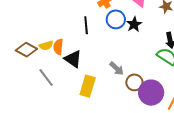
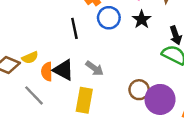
black star: (134, 24) -> (142, 19), moved
orange semicircle: (58, 47) -> (47, 72), moved
gray arrow: (117, 68) -> (94, 68), moved

